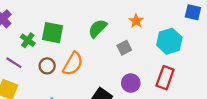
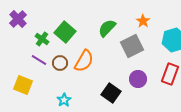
green square: (52, 33) -> (65, 32), turned 30
gray square: (124, 48) -> (132, 46), size x1.6
purple line: (14, 63) -> (39, 60), moved

